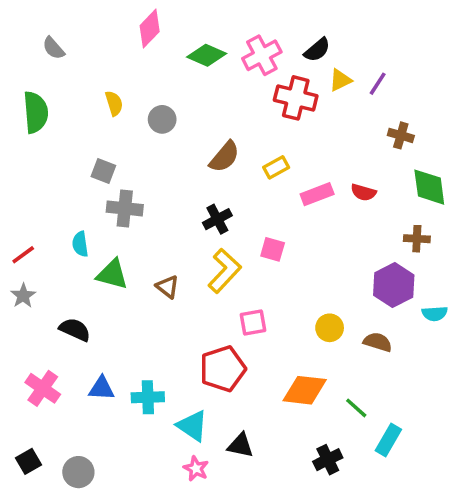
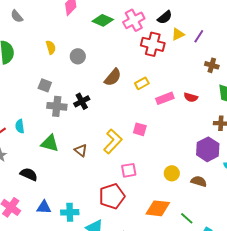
black cross: (217, 219) -> (82, 101), moved
cyan semicircle: (80, 244) -> (20, 126), moved

